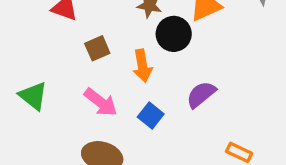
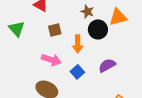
green triangle: (33, 96) -> (17, 29), moved
pink arrow: (101, 102) -> (51, 60), turned -30

